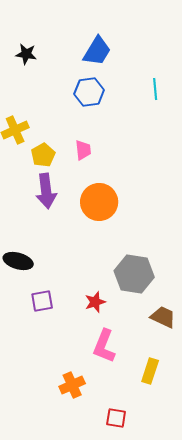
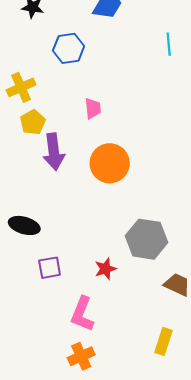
blue hexagon: (89, 92) -> (69, 48), moved
yellow pentagon: (43, 155) -> (33, 122), moved
pink L-shape: (104, 346) -> (82, 314), moved

